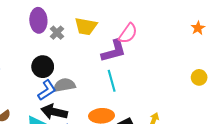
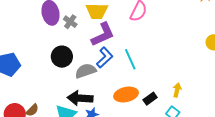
purple L-shape: (114, 51) -> (103, 35), moved
blue L-shape: (47, 90) -> (105, 58), moved

